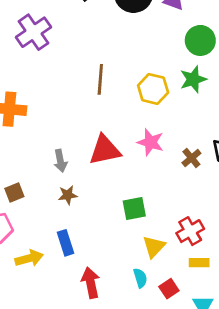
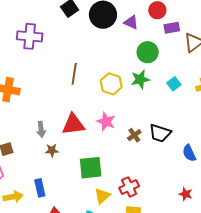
purple cross: (33, 32) -> (30, 36), turned 35
brown star: (68, 195) -> (52, 150), moved
green square: (134, 209) -> (91, 168), size x1.4

